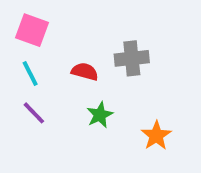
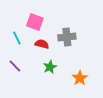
pink square: (32, 30) -> (35, 22), moved
cyan line: (30, 73) -> (17, 38), moved

